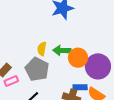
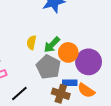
green arrow: (62, 50) -> (52, 45), turned -48
gray pentagon: (37, 69) -> (48, 67), moved

